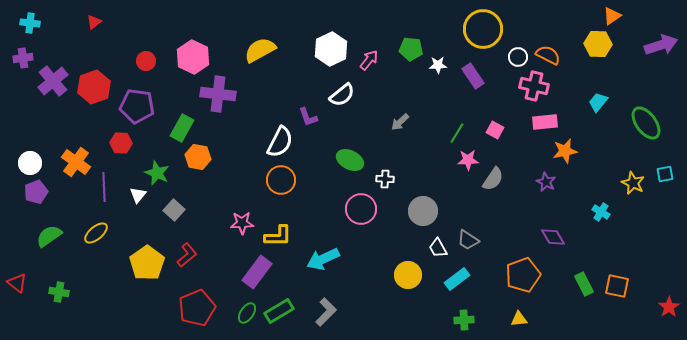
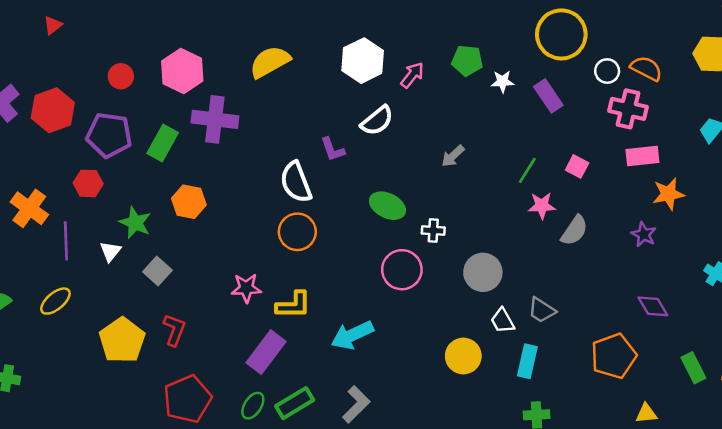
green rectangle: (182, 128) -> (163, 143), moved
white semicircle: (280, 142) -> (296, 182), turned 132
red L-shape: (187, 255) -> (174, 330), turned -30
cyan rectangle: (457, 279) -> (527, 361), turned -40
yellow triangle: (519, 319) -> (646, 413), moved

